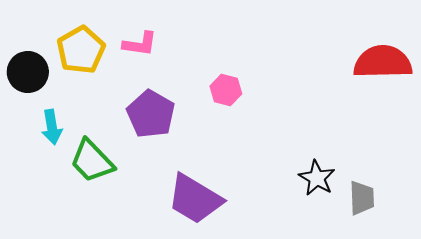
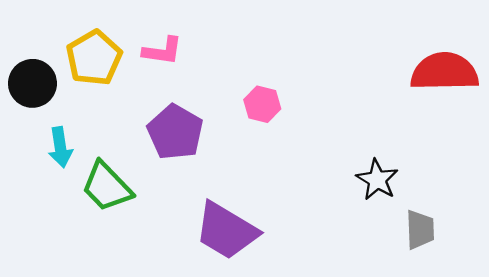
black star: (317, 178) -> (377, 180), moved

